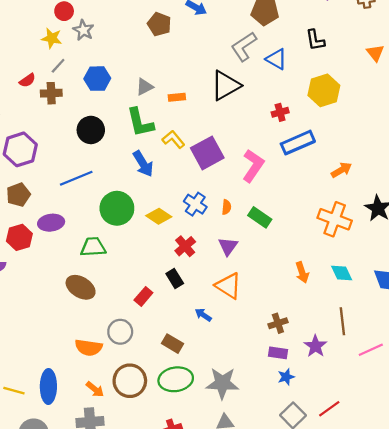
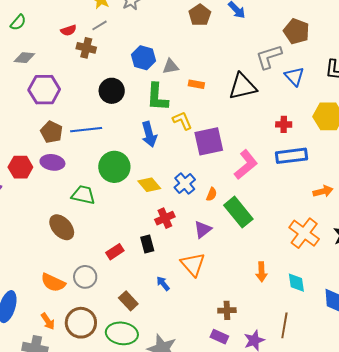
blue hexagon: (97, 79) -> (143, 58), moved
brown pentagon: (18, 195) -> (52, 132), moved, turned 30
green rectangle: (260, 217) -> (238, 212), size x1.4

